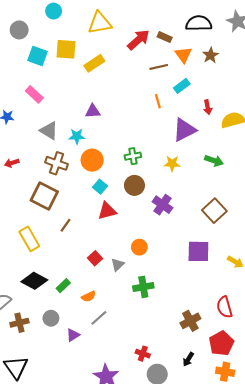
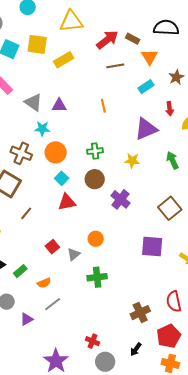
brown star: (210, 55) -> (176, 77), moved
brown line: (159, 67) -> (115, 66), moved
orange line: (158, 101) -> (103, 106), moved
gray triangle: (49, 131) -> (33, 102), moved
green arrow: (214, 161) -> (172, 160), turned -138

